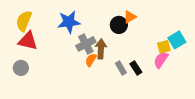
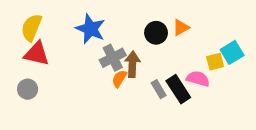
orange triangle: (130, 17) -> (181, 28), moved
blue star: (69, 22) -> (90, 29), turned 30
pink semicircle: (161, 60) -> (198, 79), moved, turned 72
black rectangle: (136, 68) -> (178, 89), size x1.5

